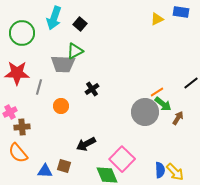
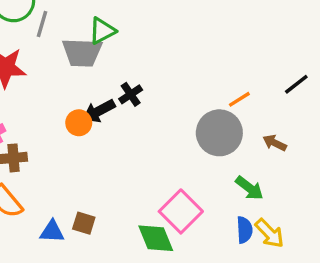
gray line: (39, 87) -> (42, 24), moved
green arrow: (163, 104) -> (249, 188), moved
brown arrow: (178, 118) -> (275, 143), turned -96
black arrow: (86, 144) -> (99, 111), moved

